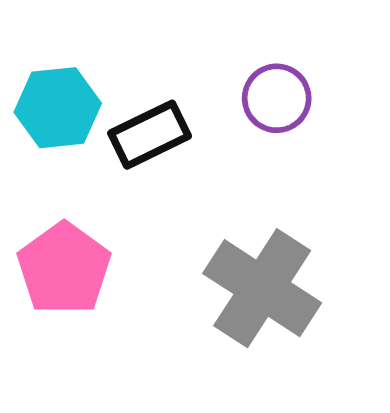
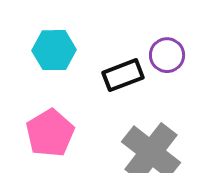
black rectangle: (150, 135) -> (123, 75), moved

